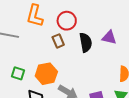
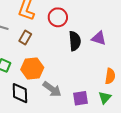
brown rectangle: (58, 41) -> (25, 38), moved, turned 48

